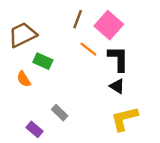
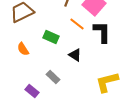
green rectangle: (43, 61) -> (51, 37), moved
black triangle: (117, 86) -> (75, 55), moved

